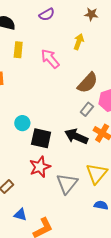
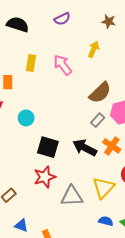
yellow rectangle: (18, 50) -> (31, 63), moved
cyan circle: (22, 123) -> (26, 118), moved
gray triangle: (67, 184) -> (72, 196), turned 45

